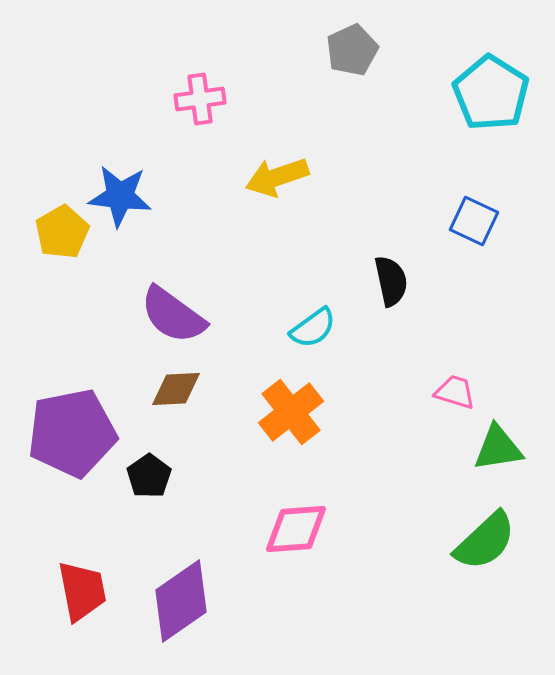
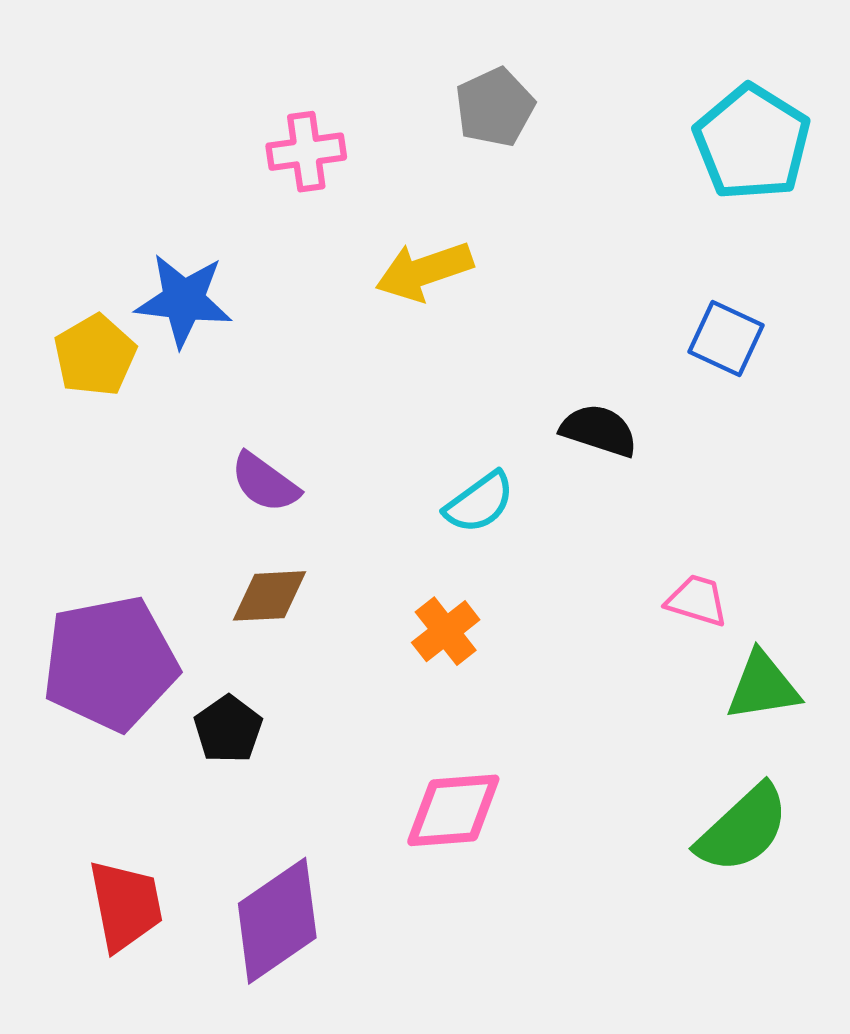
gray pentagon: (352, 50) -> (495, 107), moved
black semicircle: (391, 281) -> (599, 430), turned -60
purple semicircle: (173, 315) -> (265, 483), size x0.7
orange cross: (291, 412) -> (446, 631), size x0.7

